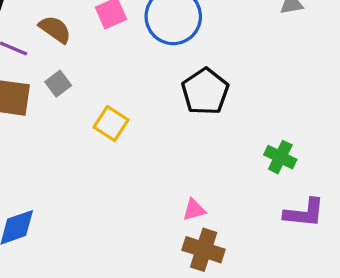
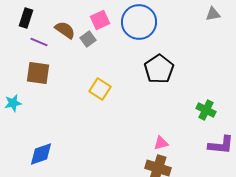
gray square: (58, 84) -> (88, 39), moved
pink triangle: (194, 210) -> (161, 143), moved

